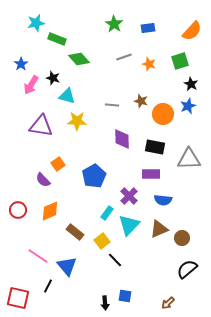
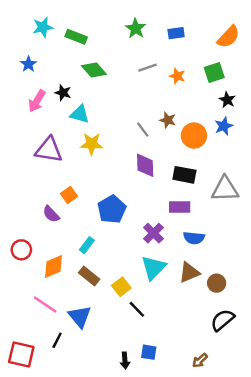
green rectangle: (57, 39) -> (76, 37), moved
blue star: (21, 64) -> (28, 64), moved
gray line: (112, 105) -> (143, 130), moved, turned 48
orange diamond: (50, 211) -> (53, 266), moved
cyan rectangle: (107, 213) -> (87, 245), moved

